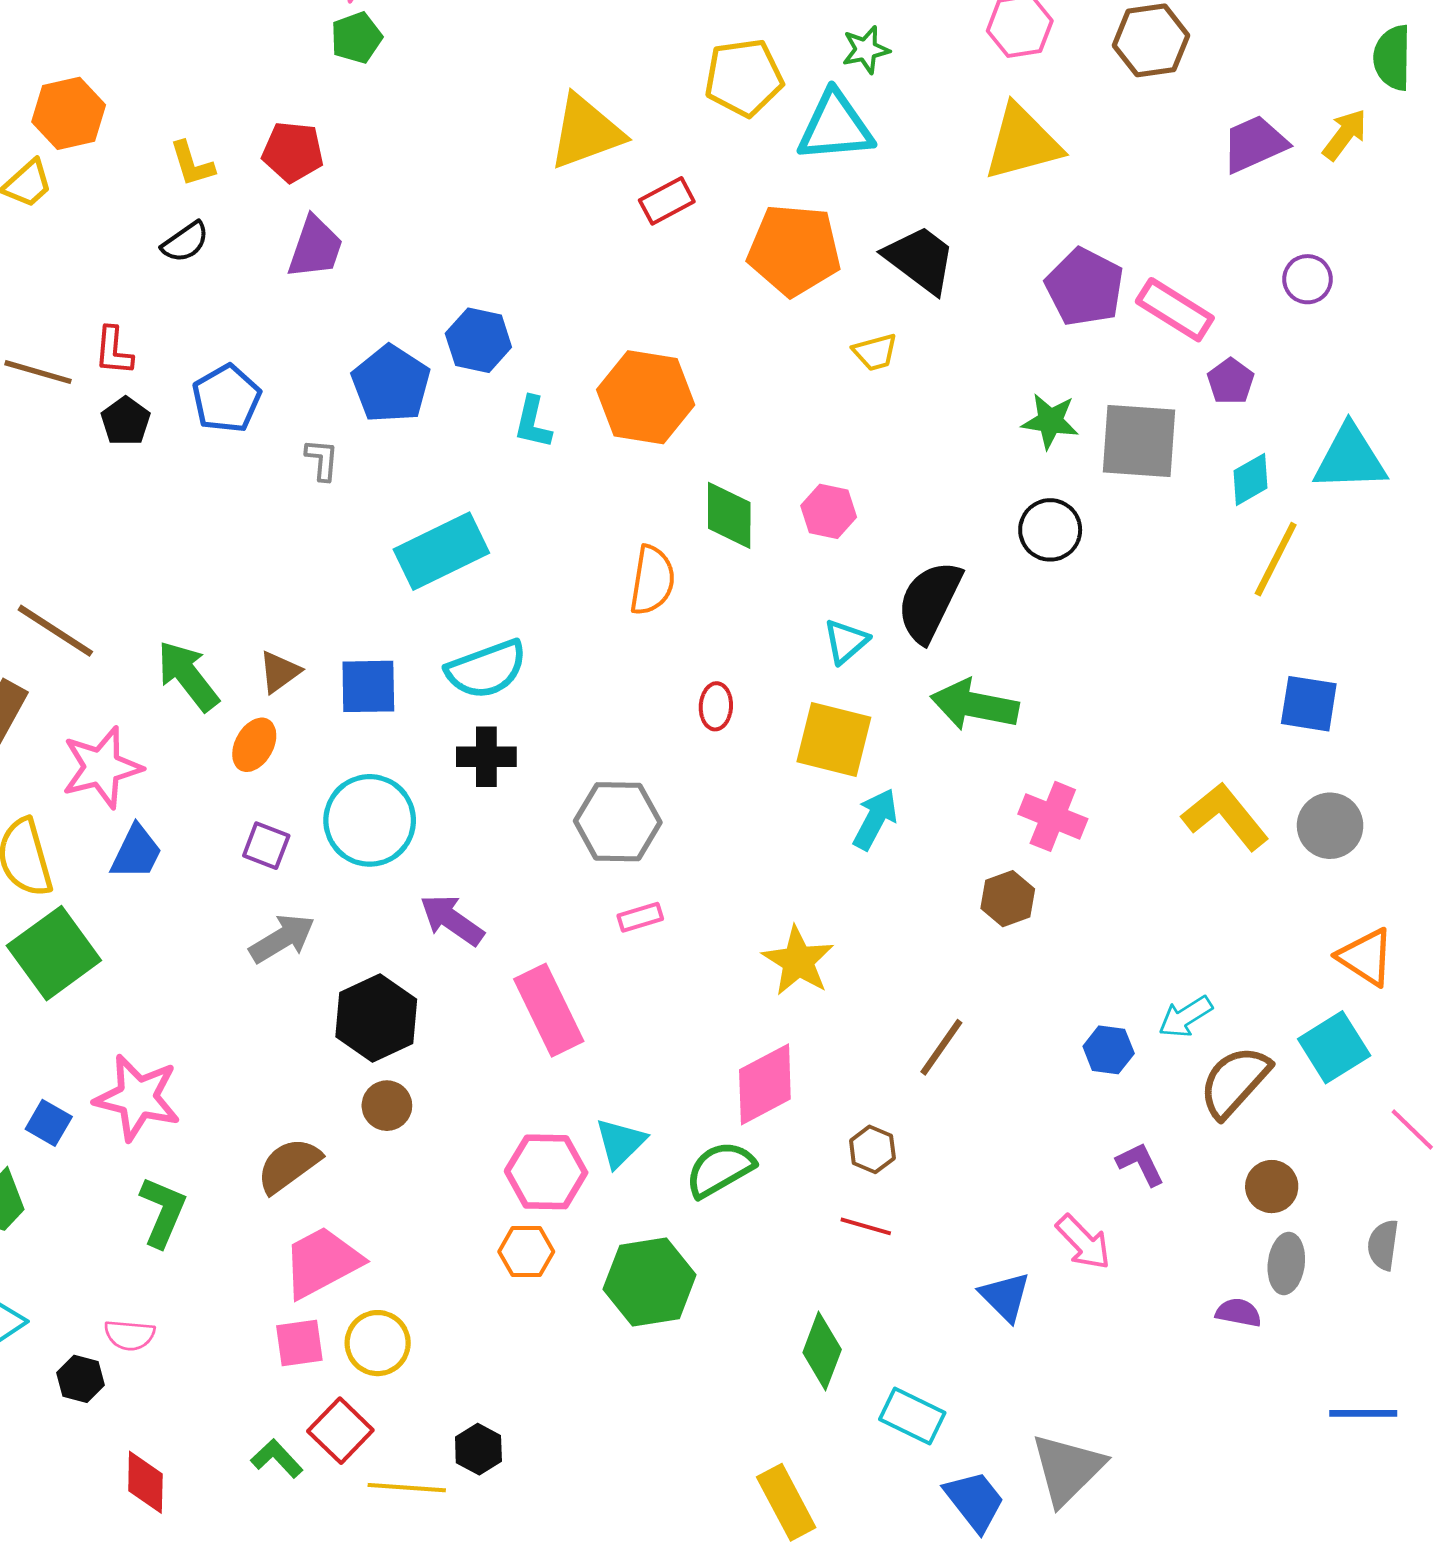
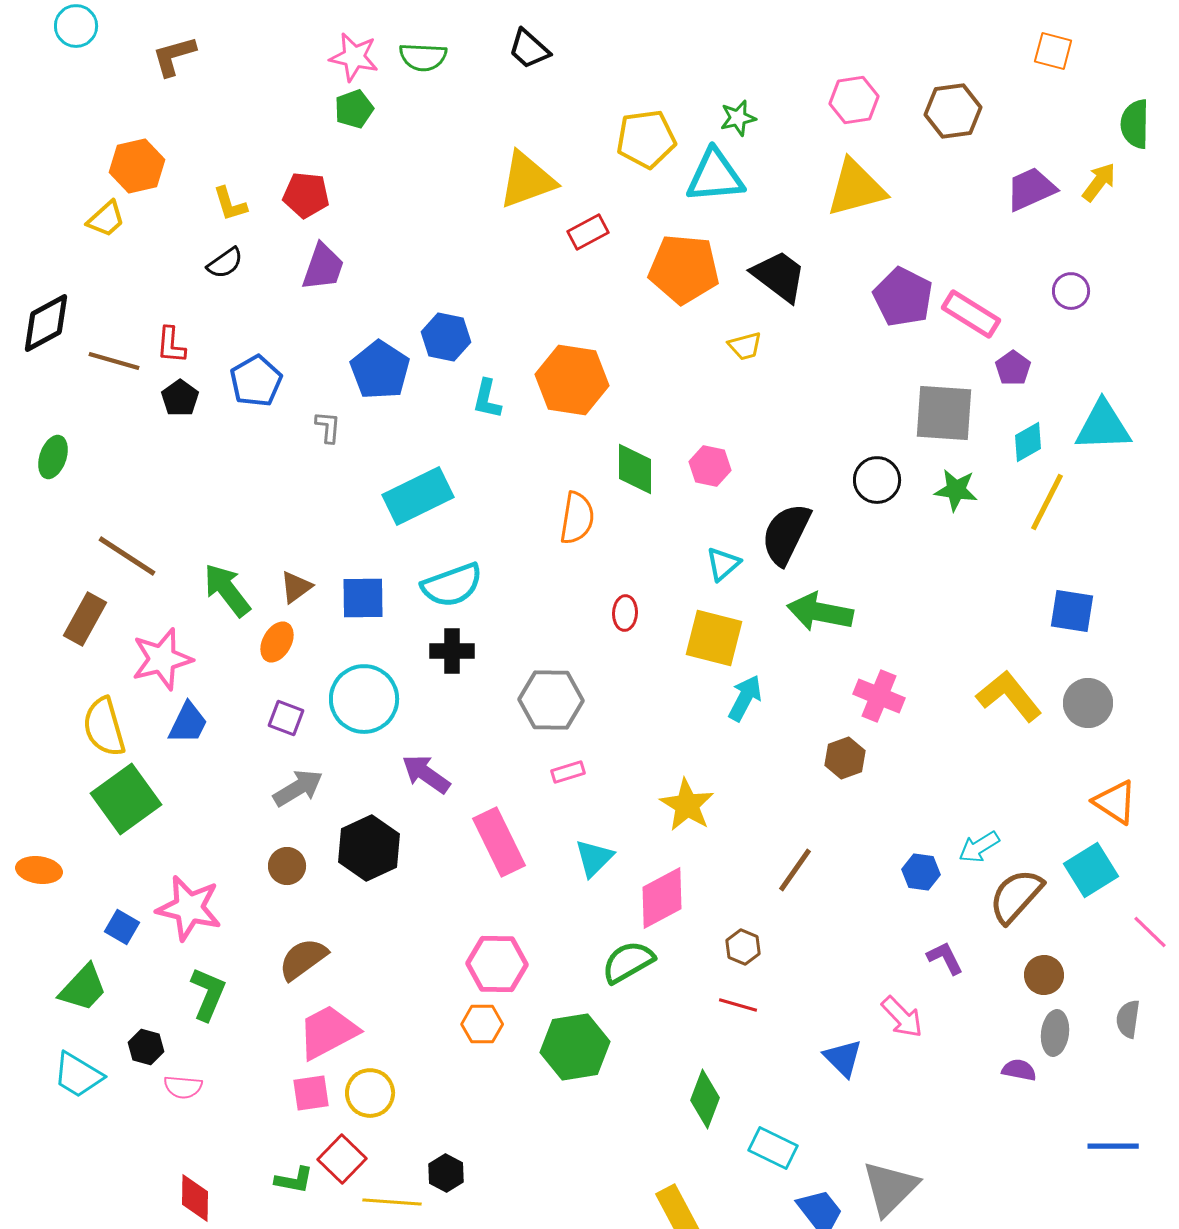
green star: (1050, 421) -> (956, 490), moved
brown circle: (387, 1106) -> (287, 866), moved
cyan triangle: (620, 1143) -> (594, 858), moved
black hexagon: (80, 1379) -> (146, 1047), moved
green L-shape: (277, 1458) -> (294, 1180), turned 144

